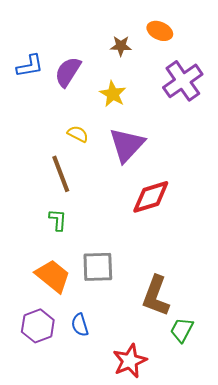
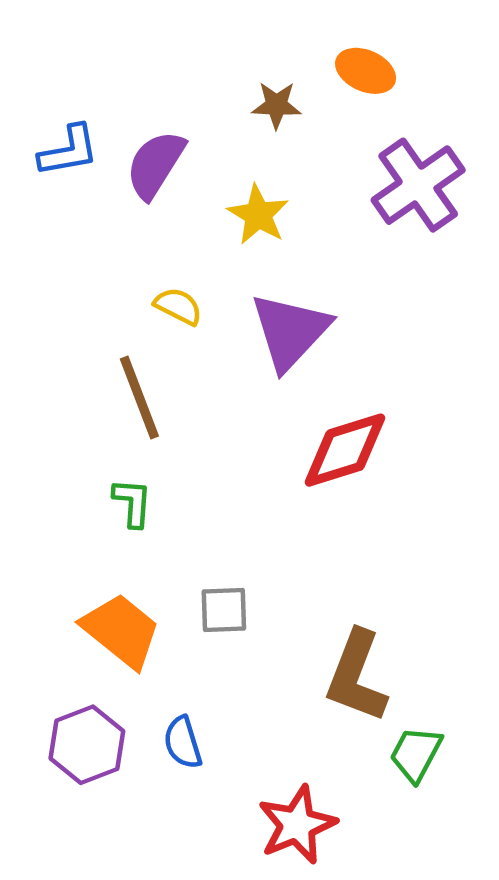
gray square: (98, 267) -> (224, 610), size x0.7

